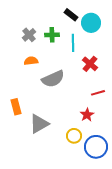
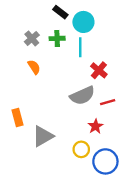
black rectangle: (71, 15) -> (60, 12), moved
cyan circle: (91, 23) -> (83, 22), moved
orange semicircle: (31, 61) -> (34, 67), turned 64
gray semicircle: (53, 79) -> (82, 96), moved

